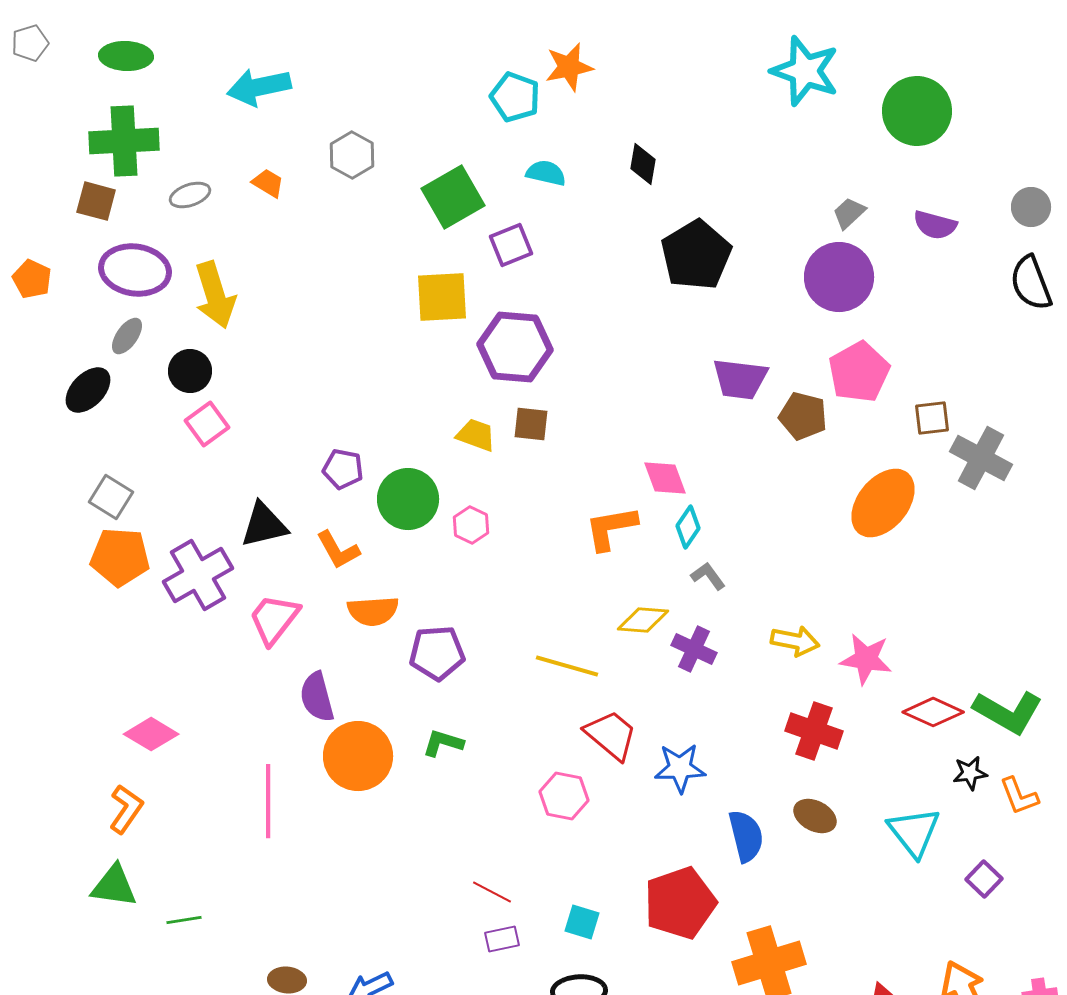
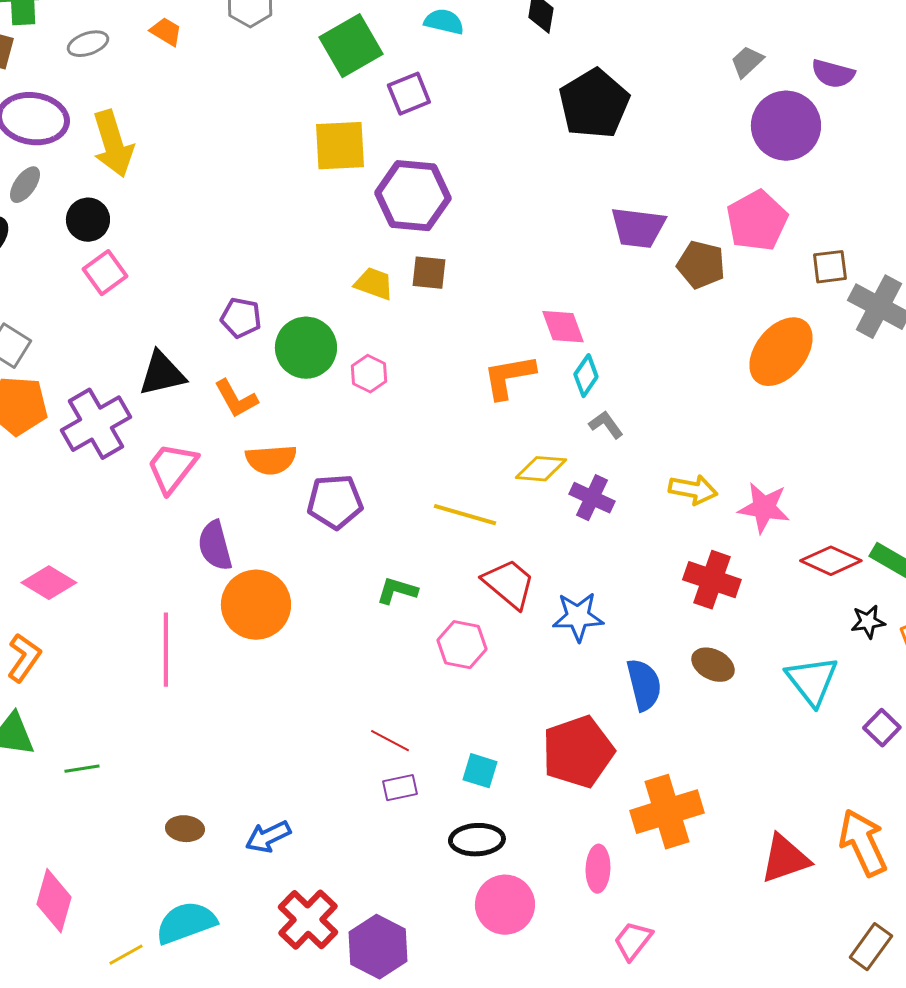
purple circle: (839, 277) -> (786, 126), moved
green L-shape: (443, 743) -> (397, 591), moved

